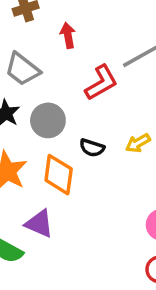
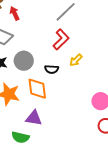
red arrow: (68, 35) -> (15, 13), moved
red L-shape: (101, 83) -> (61, 39), moved

